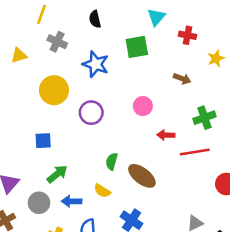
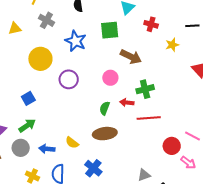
brown arrow: (182, 79) -> (131, 57), moved, size x1.5
green cross: (205, 118) -> (145, 89), moved
blue square: (43, 141) -> (28, 98), turned -32
green semicircle: (112, 161) -> (105, 108), moved
green arrow: (57, 174) -> (27, 126), moved
brown ellipse: (142, 176) -> (105, 134), turned -50

